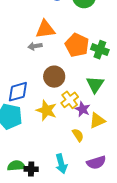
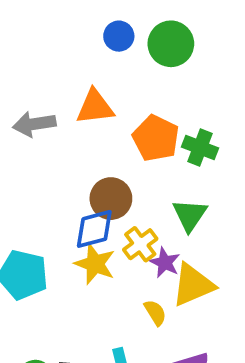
gray arrow: (35, 46) -> (34, 124), moved, size x1.5
blue diamond: (18, 92) -> (94, 229), moved
yellow triangle: (97, 121) -> (193, 285), size x1.4

